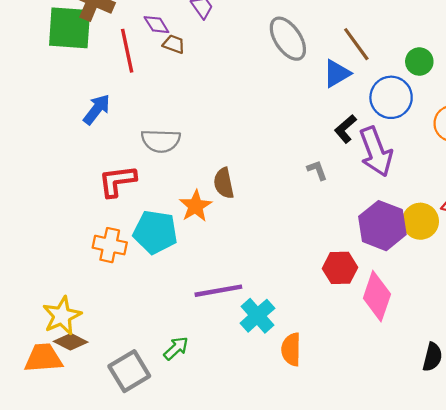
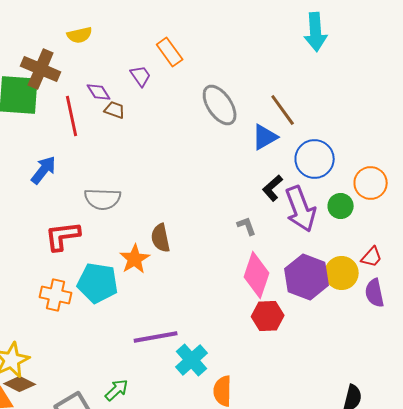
green circle: (419, 62) -> (341, 206), moved
pink diamond: (377, 296) -> (257, 275), moved

